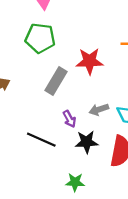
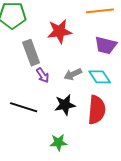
gray rectangle: (56, 81) -> (31, 53), turned -45
purple arrow: (69, 119) -> (43, 75), moved

